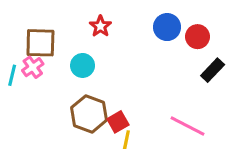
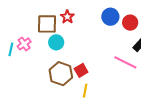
brown square: (40, 43) -> (47, 24), moved
red square: (118, 122) -> (81, 70), moved
pink line: (188, 126) -> (125, 62), moved

